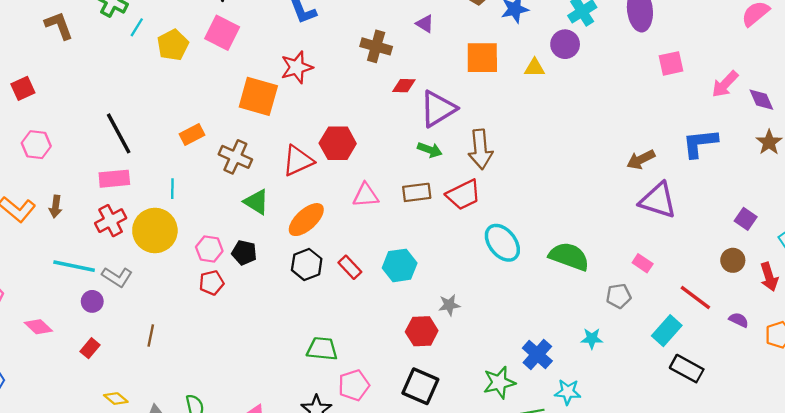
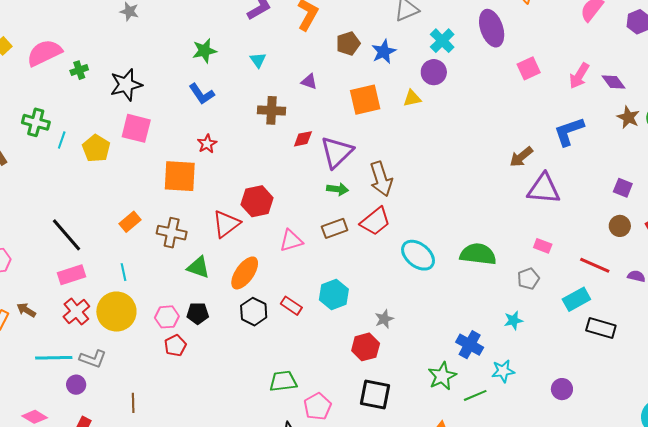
red star: (297, 67) -> (207, 144), size x0.7
brown arrow: (56, 207) -> (26, 310), turned 126
cyan rectangle: (667, 331) -> (576, 299), turned 32

